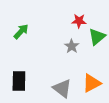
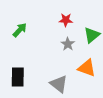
red star: (79, 21) -> (66, 20), moved
orange triangle: (92, 83) -> (87, 68), moved, turned 48

